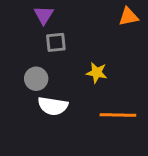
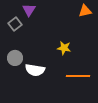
gray square: (56, 42) -> (15, 24), moved, turned -32
gray circle: (36, 79) -> (15, 58), moved

